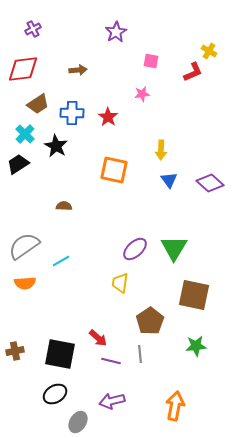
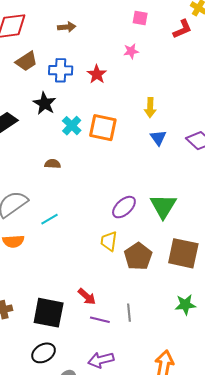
cyan cross: (25, 134) -> (72, 126), moved
brown pentagon: (150, 321) -> (138, 256), moved

